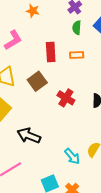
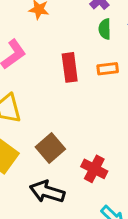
brown square: (37, 81) -> (50, 148), moved
red cross: (66, 98) -> (94, 169), moved

